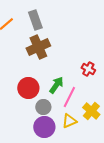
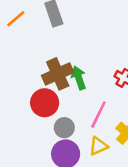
brown cross: (38, 47) -> (58, 74), moved
green arrow: (56, 85) -> (79, 78), moved, turned -54

